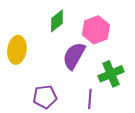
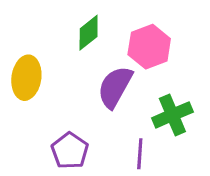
purple pentagon: (45, 97) -> (70, 151), turned -30

